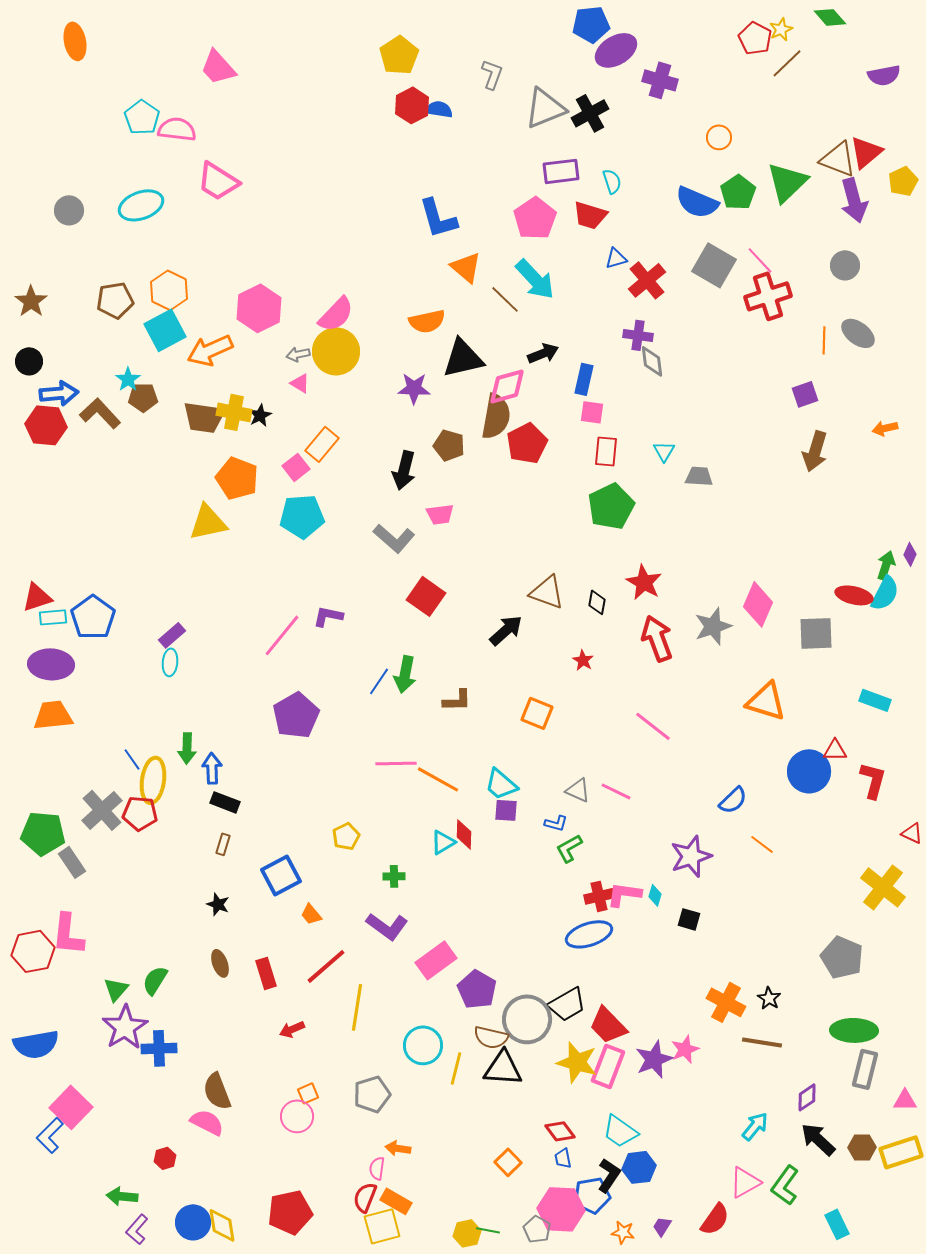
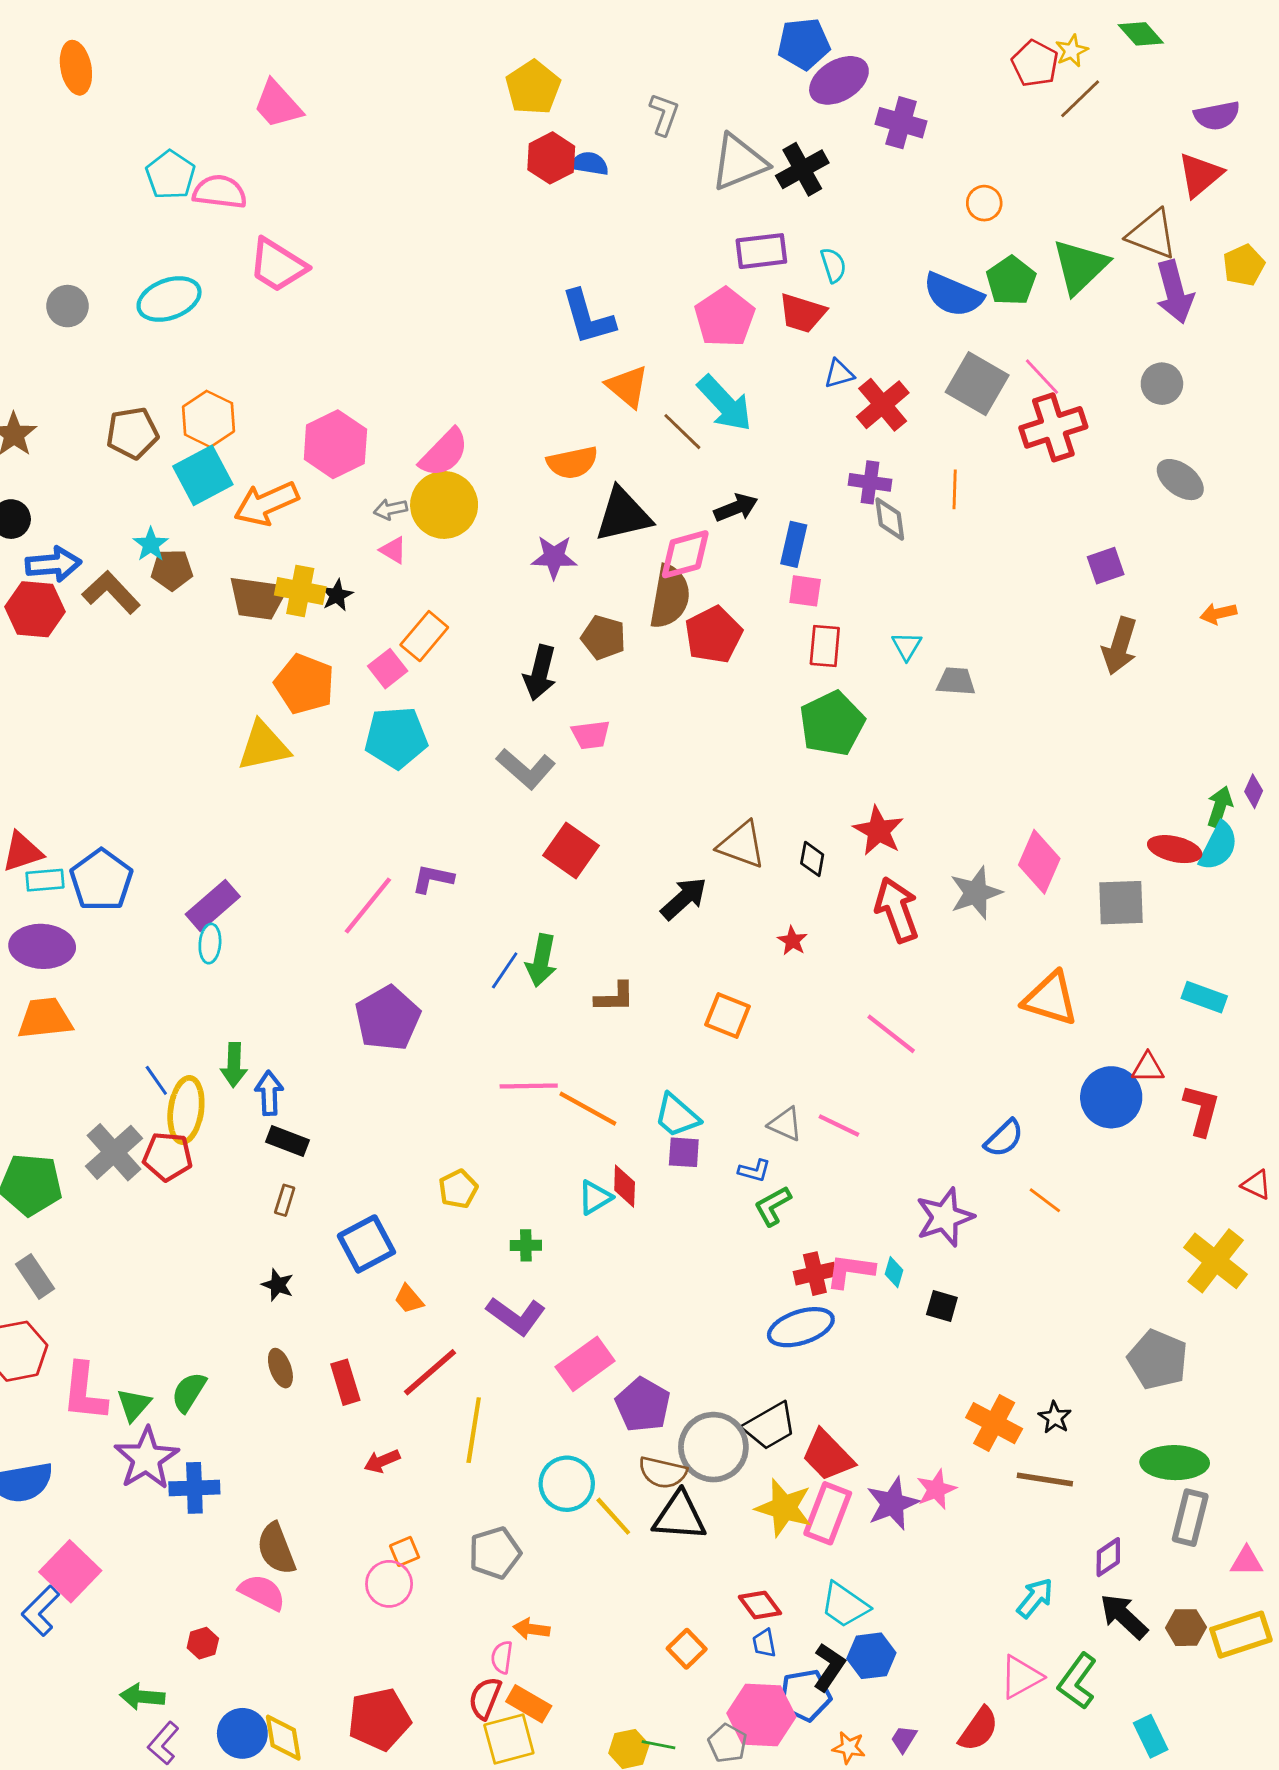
red triangle: (866, 152) -> (1200, 175), moved
orange line: (824, 340) -> (955, 489), moved
purple rectangle: (172, 635) -> (213, 905), size x1.4
gray rectangle: (72, 862) -> (35, 1276), moved
pink L-shape: (68, 934) -> (84, 1392), moved
yellow line: (456, 1068) -> (613, 1516), turned -56

